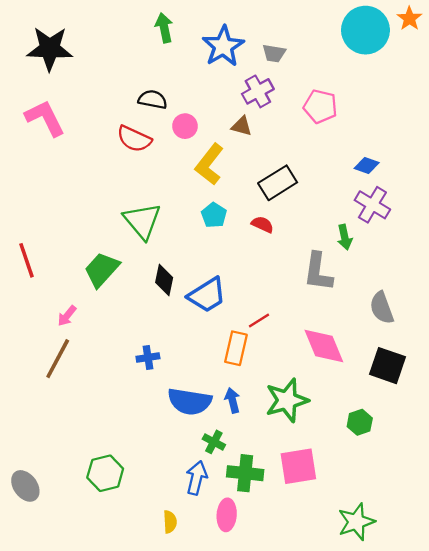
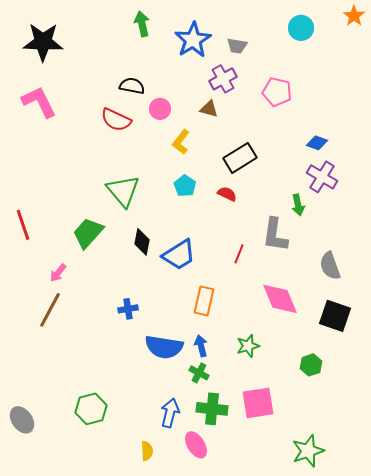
cyan circle: (365, 30) -> (301, 28), moved, size x0.6
yellow L-shape: (209, 164) -> (181, 142), size x0.7
red line: (259, 320) -> (239, 254), moved, turned -36
green star: (287, 400) -> (248, 346), size x0.6
green cross: (214, 442) -> (199, 373), moved
pink ellipse: (227, 515) -> (196, 445), turned -36

